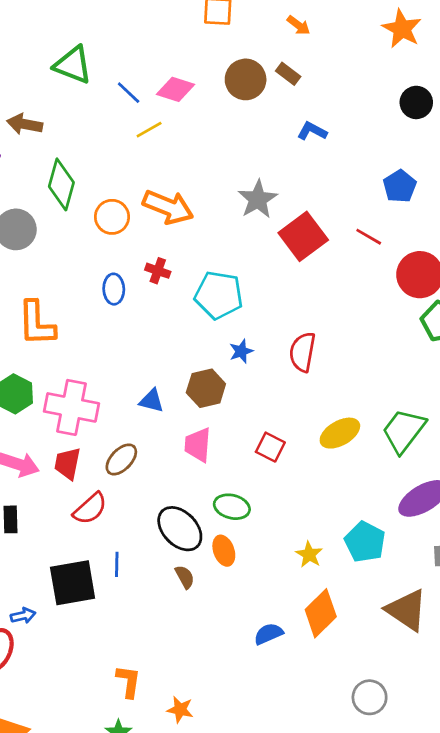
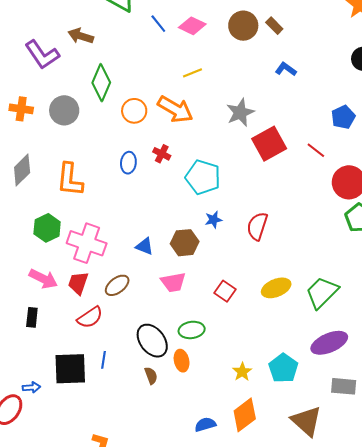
yellow line: (149, 130) -> (193, 73), moved
pink trapezoid: (198, 445) -> (173, 282), turned -112
green ellipse: (232, 507) -> (192, 330), turned -30

